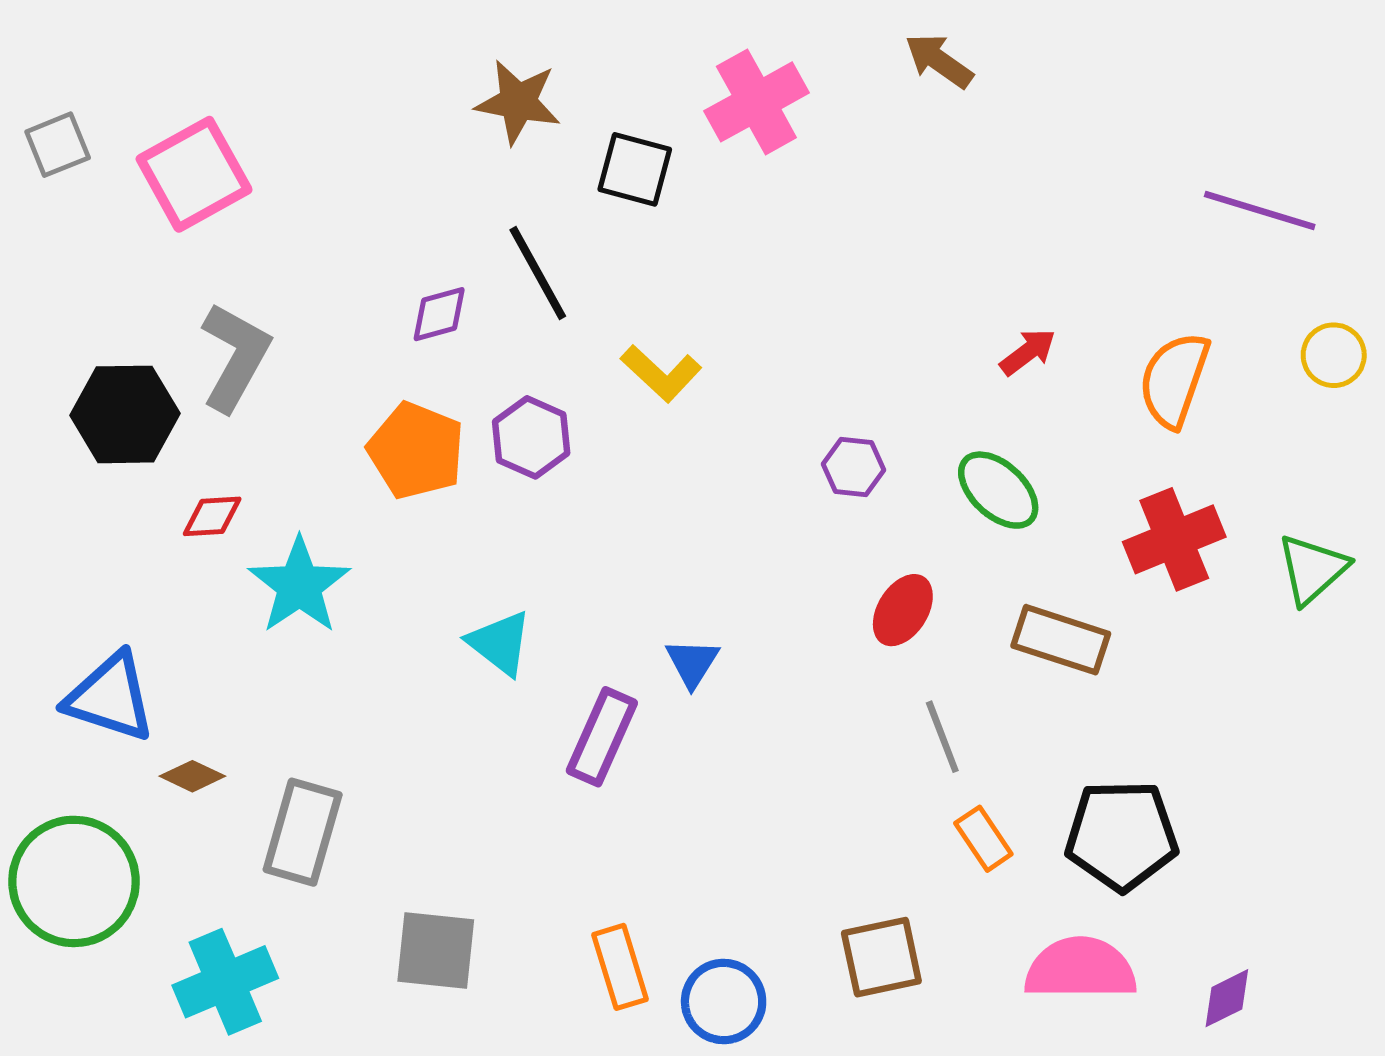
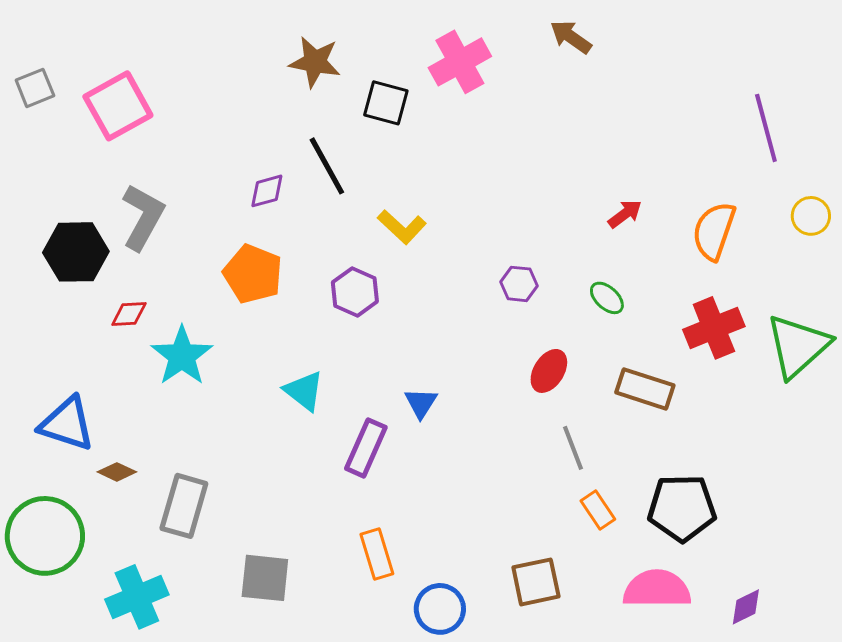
purple line: (1260, 210) -> (766, 128), turned 58
purple hexagon: (531, 437) -> (355, 292), moved
green ellipse: (998, 490) -> (607, 298), size x0.7
green triangle: (1312, 569) -> (798, 346), size x1.5
orange rectangle: (620, 967) -> (377, 554), moved

